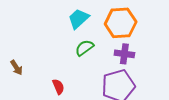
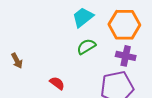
red semicircle: (58, 87) -> (57, 83), turned -35

